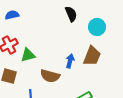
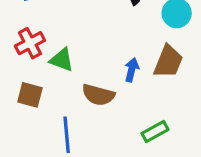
green triangle: (28, 55) -> (62, 60), turned 35

